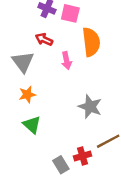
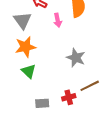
orange star: (27, 95) -> (25, 47), size x1.5
gray rectangle: (61, 165) -> (42, 103), moved, turned -64

